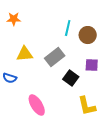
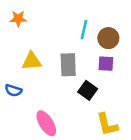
gray rectangle: (55, 57) -> (68, 65), turned -54
purple square: (92, 65) -> (106, 64), moved

